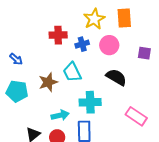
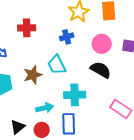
red cross: (58, 35) -> (27, 28), moved
pink circle: (109, 45) -> (102, 44), moved

